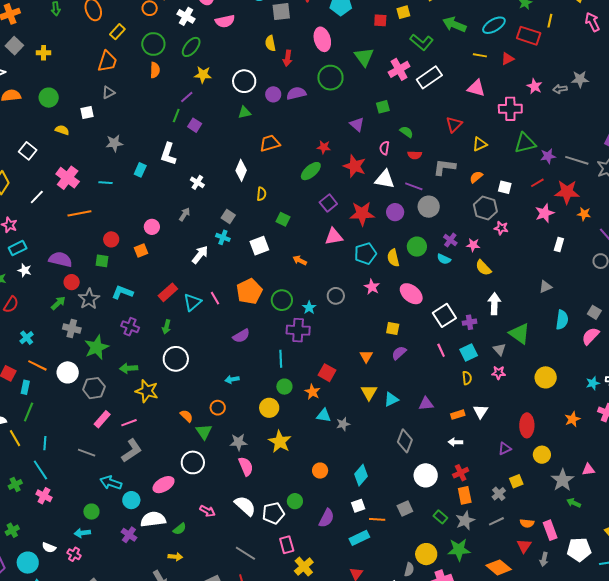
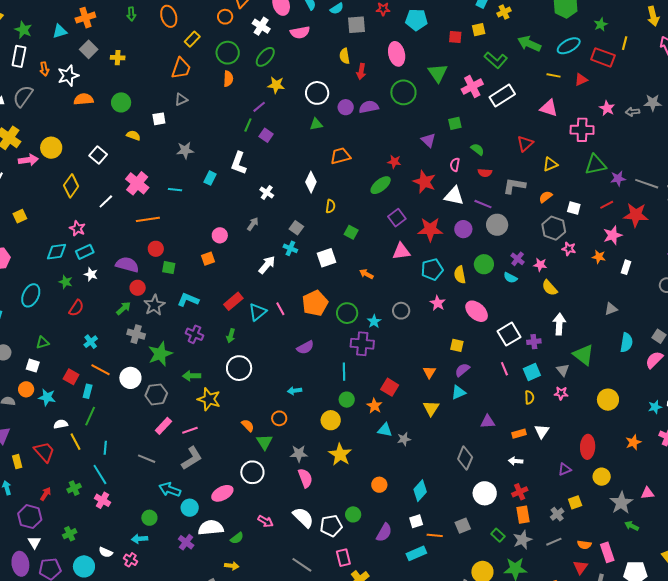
orange star: (584, 214) -> (599, 257), moved
red circle: (111, 239) -> (156, 249), moved
cyan triangle: (391, 399) -> (459, 392), moved

